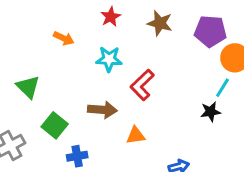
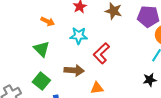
green triangle: (28, 87) -> (42, 49), moved
black star: (211, 112) -> (150, 80), moved

